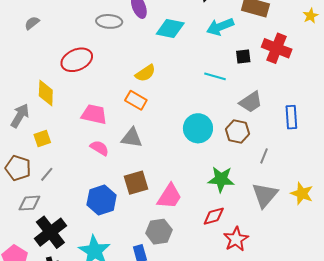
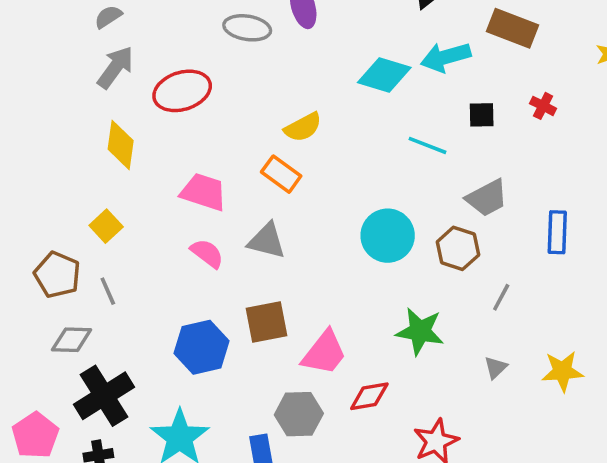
cyan diamond: (170, 29) -> (384, 75), moved
red cross: (277, 48) -> (543, 106), size x0.5
gray arrow: (20, 116) -> (115, 67), moved
yellow square: (42, 139) -> (106, 226), turned -30
gray line: (47, 174) -> (108, 291), turned -70
yellow star: (302, 193) -> (562, 371), turned -30
gray triangle: (265, 195) -> (496, 368), size x0.5
red diamond: (214, 216) -> (369, 396), moved

